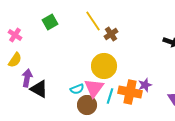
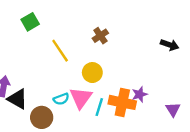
yellow line: (93, 21) -> (60, 51), moved
yellow circle: (104, 66) -> (92, 73), size x0.7
brown circle: (87, 105) -> (42, 117), moved

